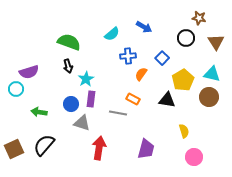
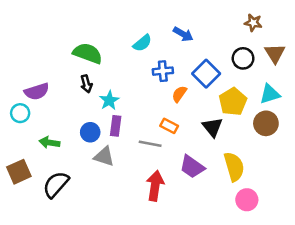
black circle: (186, 38) -> (243, 58), moved
blue square: (162, 58) -> (206, 74), size x1.5
cyan triangle: (212, 74) -> (270, 94), turned -30
black triangle: (167, 100) -> (212, 127), turned 42
yellow semicircle: (184, 131) -> (234, 167), size x1.6
red arrow: (99, 148) -> (155, 186), moved
brown square: (14, 149) -> (19, 172), moved
purple trapezoid: (146, 149) -> (192, 167), moved, turned 110

